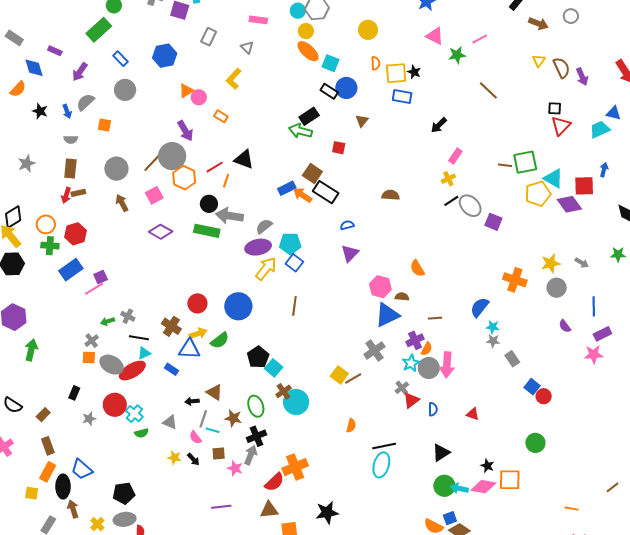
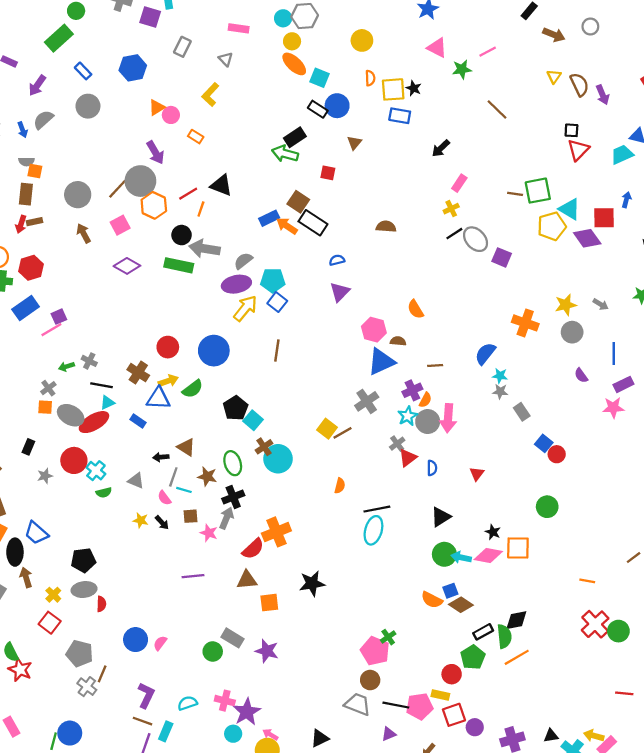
orange square: (104, 125) -> (35, 171), moved
red triangle: (473, 414) -> (477, 474), turned 48

